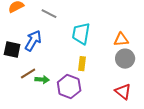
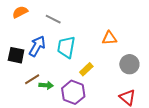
cyan trapezoid: (81, 34) -> (66, 47), moved
orange triangle: (121, 40) -> (109, 38), moved
yellow rectangle: (82, 64) -> (86, 69), turned 40

